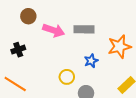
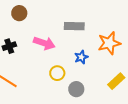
pink arrow: (54, 30) -> (44, 43), moved

